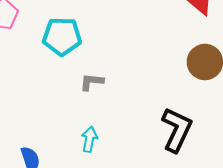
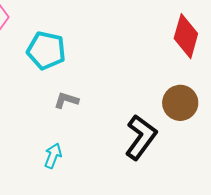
black L-shape: (177, 130) -> (141, 137), moved

